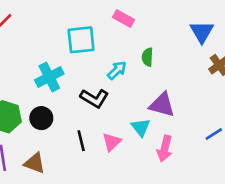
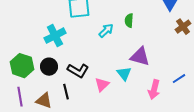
black L-shape: (94, 98) -> (78, 71), moved
black line: (81, 141) -> (66, 92), moved
pink arrow: (165, 149) -> (154, 90), moved

